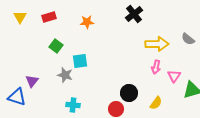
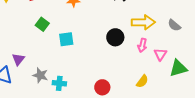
gray semicircle: (188, 39) -> (174, 25), moved
gray star: (65, 75) -> (40, 75), moved
black circle: (129, 93) -> (115, 37), moved

